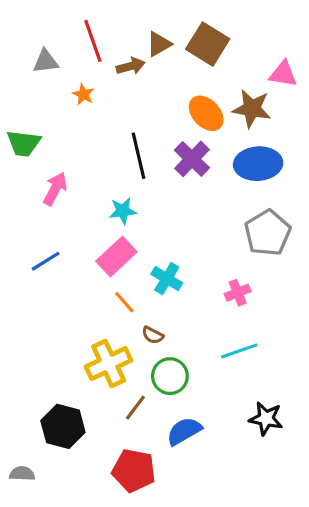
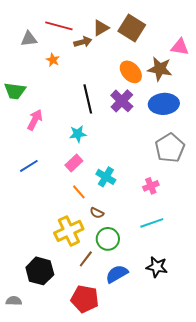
red line: (93, 41) -> (59, 26), turned -56
pink rectangle: (116, 256) -> (74, 163), size x0.7
black star: (266, 419) -> (157, 267), moved

